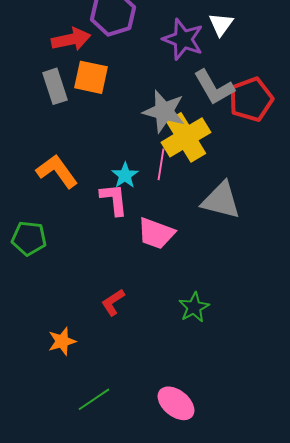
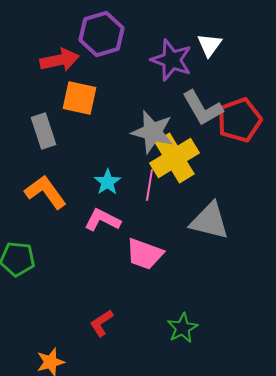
gray rectangle: (55, 86) -> (43, 131), moved
cyan star: (125, 175) -> (107, 182), moved
pink L-shape: (114, 199) -> (102, 220), turned -57

